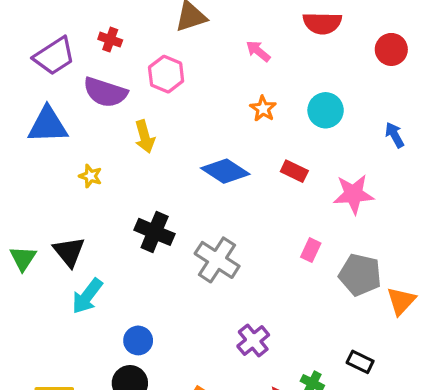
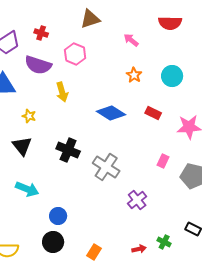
black triangle: (69, 252) -> (22, 146), moved
cyan arrow: (87, 296) -> (27, 189), turned -105
purple cross: (253, 340) -> (137, 200), moved

